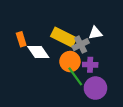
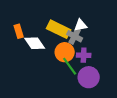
white triangle: (95, 33) -> (81, 25), moved
gray cross: (81, 45) -> (75, 36), turned -35

